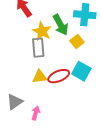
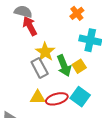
green arrow: (60, 25) -> (64, 66), moved
gray rectangle: (38, 48) -> (40, 68), turned -30

